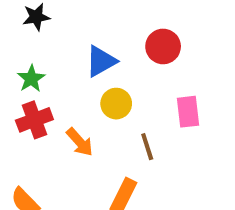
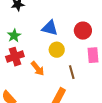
red circle: (163, 46) -> (83, 31), moved
blue triangle: (101, 61) -> (50, 28), turned 42

